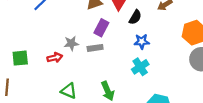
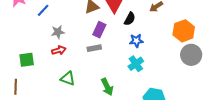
gray star: (71, 43) -> (58, 32), moved
red arrow: (55, 58) -> (59, 50), moved
green triangle: (69, 91) -> (68, 78), moved

